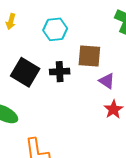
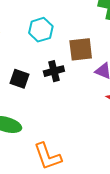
black square: (25, 72) -> (20, 79), size x0.7

